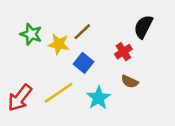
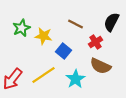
brown line: (82, 32) -> (75, 24), moved, turned 70
green star: (31, 34) -> (21, 28), turned 30
brown semicircle: (130, 82) -> (100, 66), size x1.5

